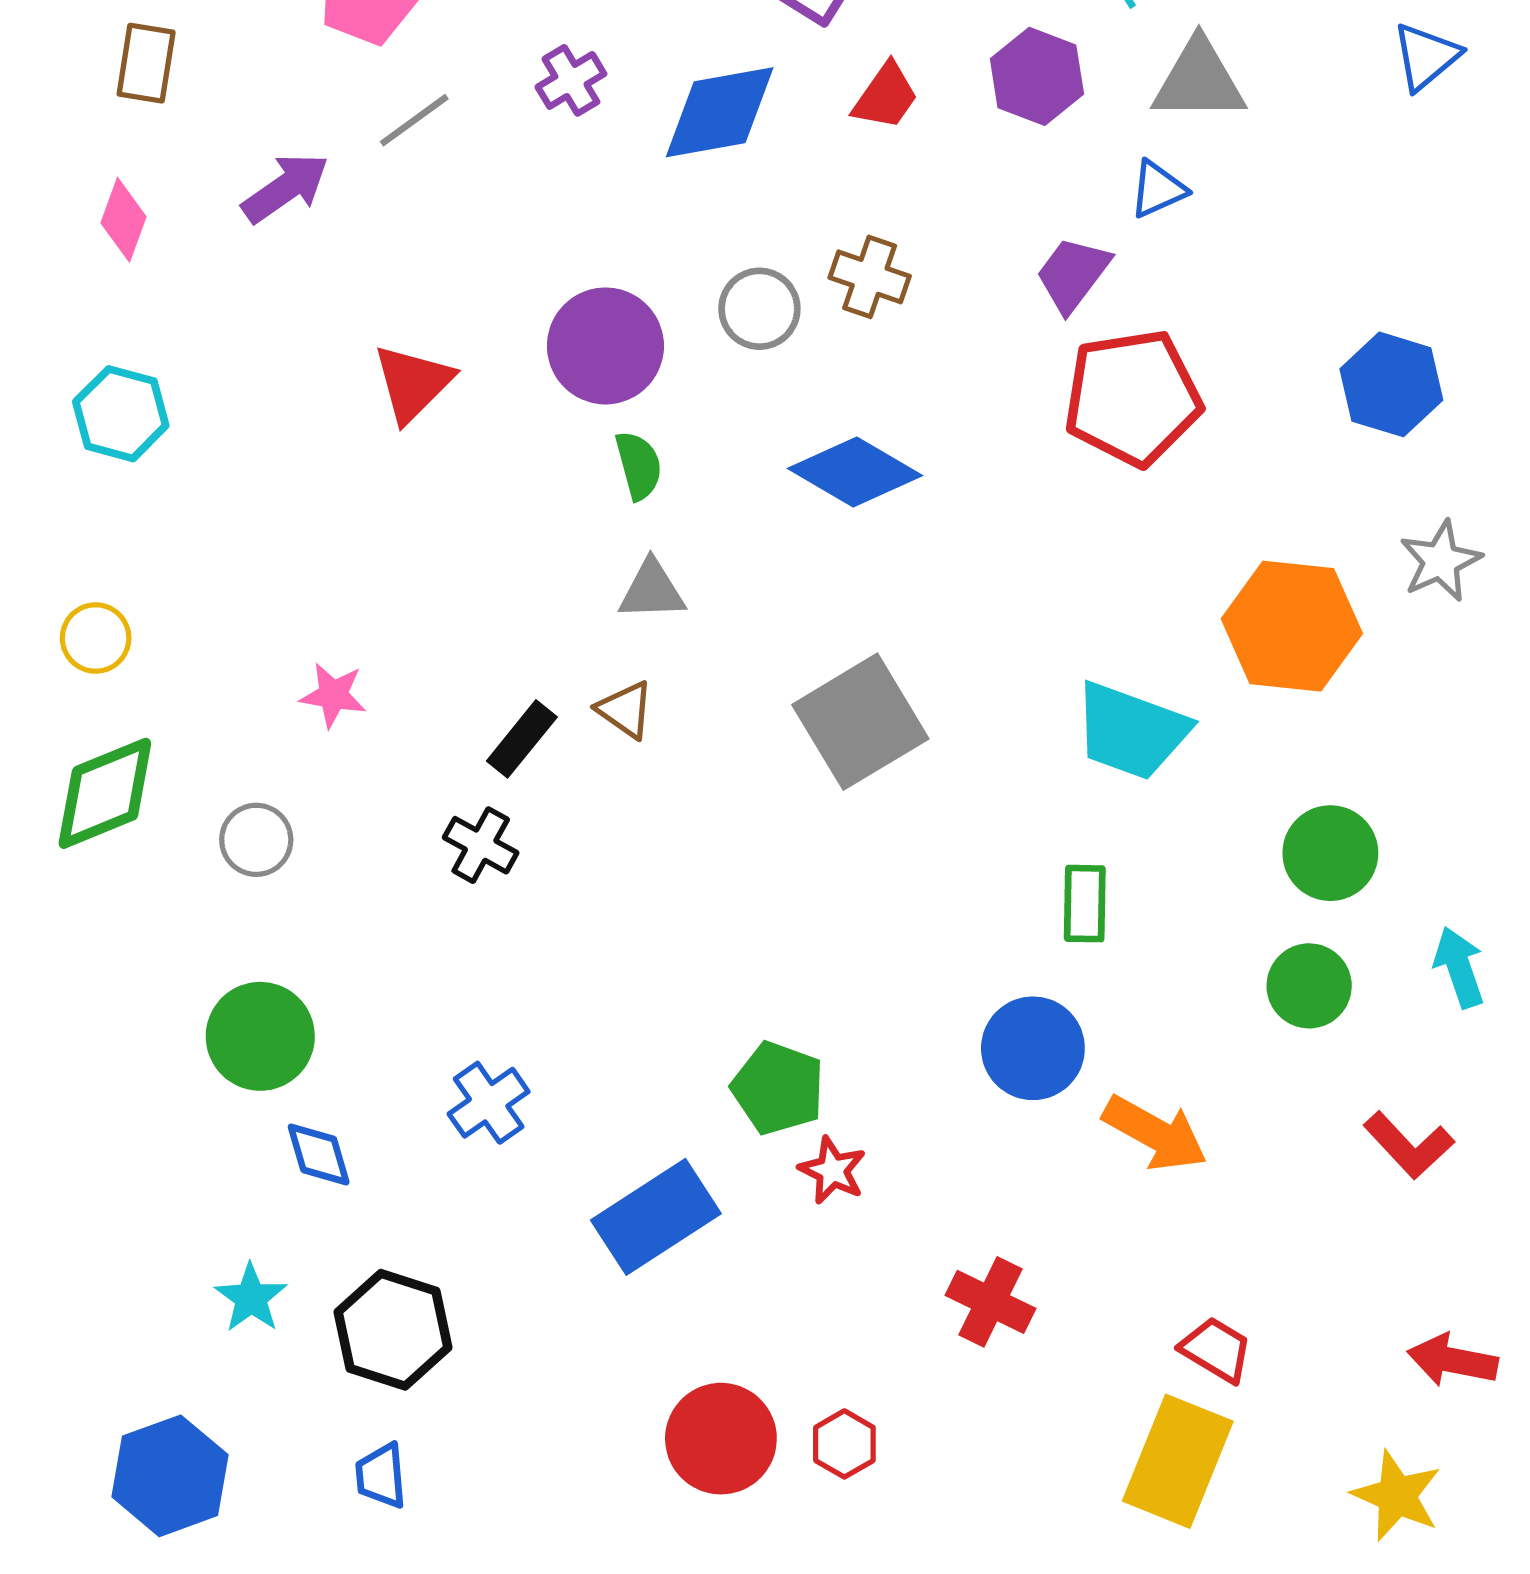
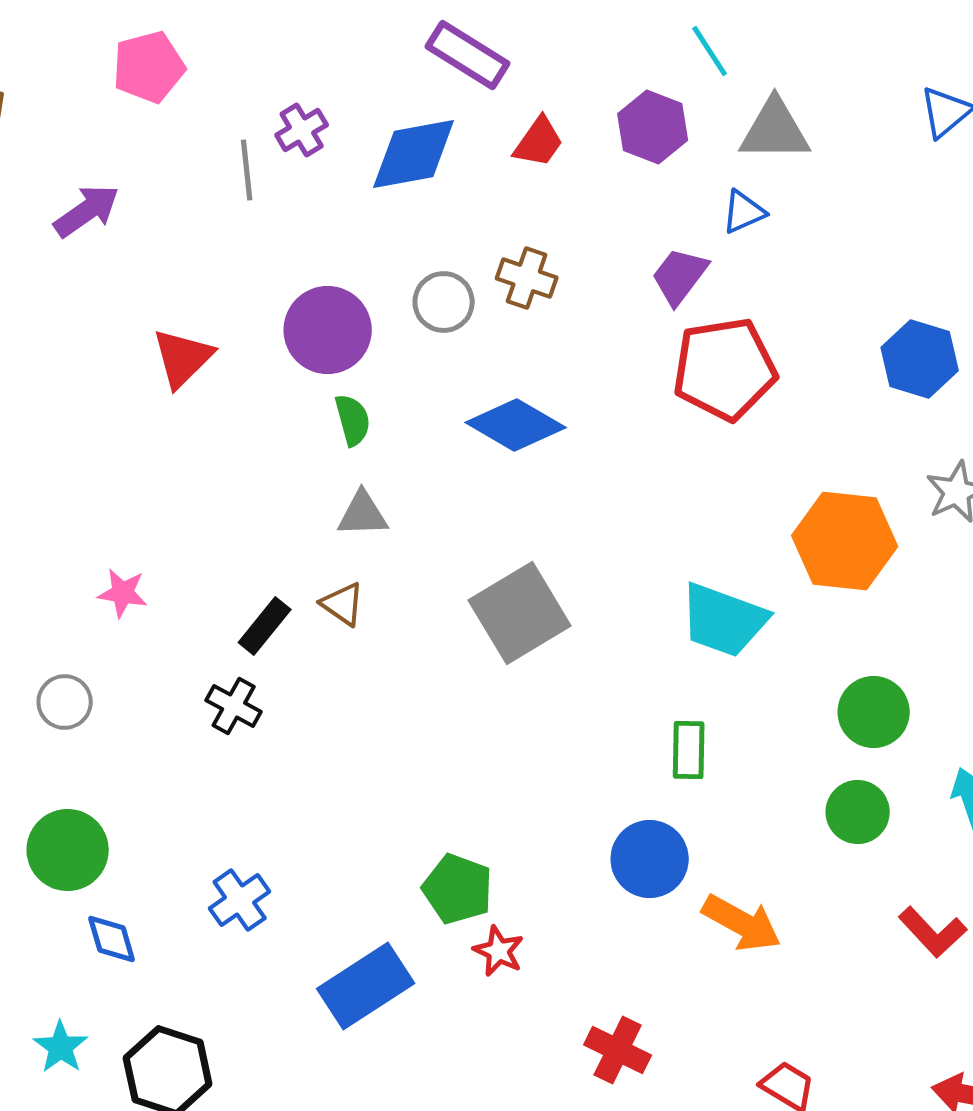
gray line: (414, 120) -> (247, 170), moved, turned -60

